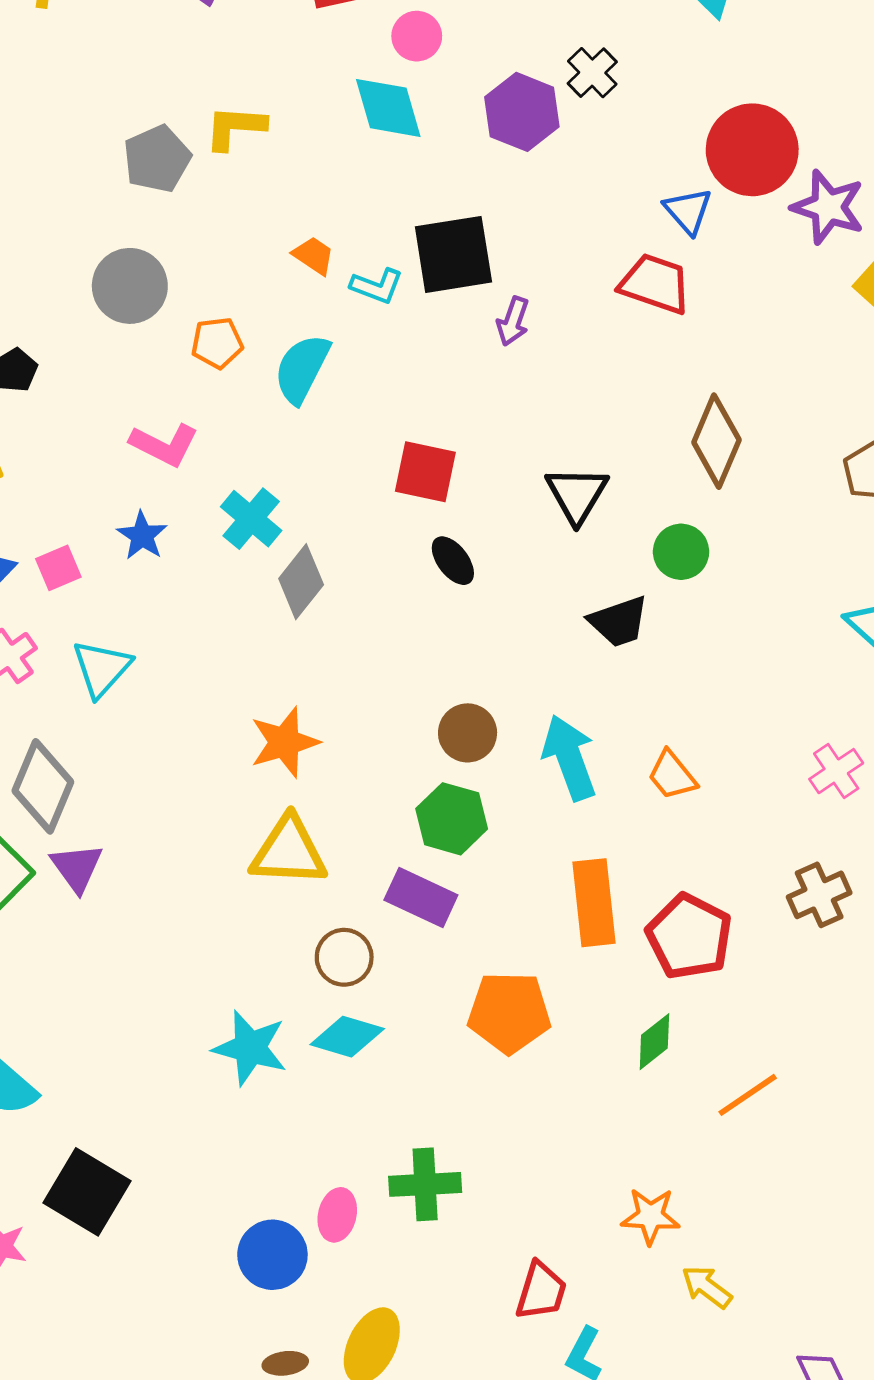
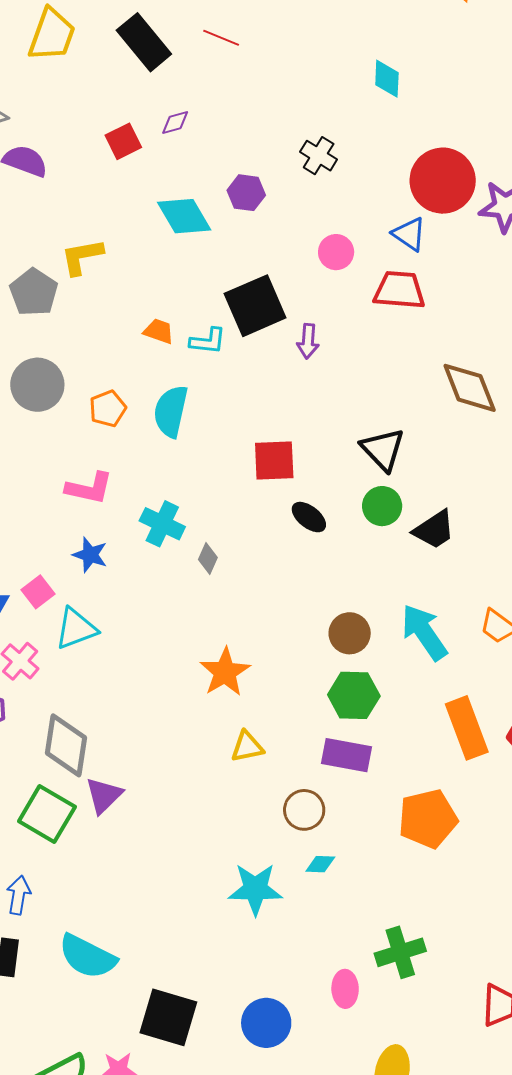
pink circle: (417, 36) -> (336, 252), moved
purple hexagon: (522, 112) -> (246, 193), moved, size x0.7
brown diamond: (716, 441) -> (470, 388), turned -30
green circle: (681, 552) -> (382, 506), moved
gray diamond: (301, 582) -> (208, 558), size x0.6
cyan triangle: (102, 668) -> (76, 629), moved, turned 42
yellow triangle: (289, 851) -> (247, 747), size x0.6
purple triangle: (77, 868) -> (104, 795), turned 36
cyan diamond: (347, 1037) -> (320, 864), size x0.6
blue circle: (272, 1255) -> (266, 1023), moved

